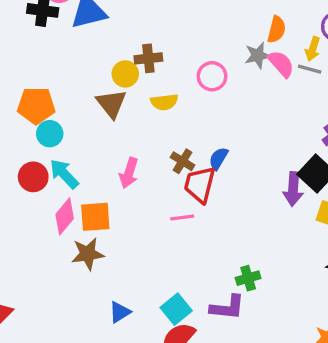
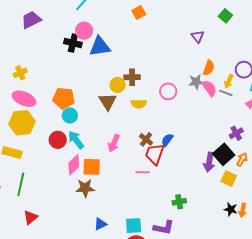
green cross: (248, 278) -> (179, 202), moved
cyan square: (176, 309) -> (134, 226), turned 30

